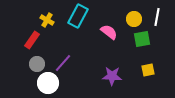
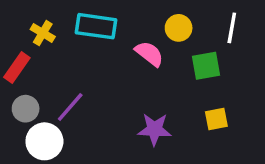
cyan rectangle: (78, 16) -> (96, 26), turned 70
yellow circle: (134, 19) -> (179, 28), moved

